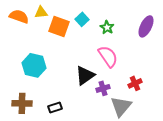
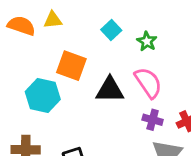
orange square: (59, 26) -> (71, 66), moved
black triangle: (85, 75) -> (110, 90), moved, turned 35
purple cross: (103, 88) -> (153, 120), moved, turned 32

